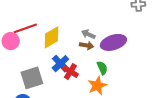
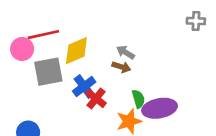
purple ellipse: (113, 42) -> (160, 108), moved
gray square: (32, 78) -> (48, 72), moved

